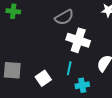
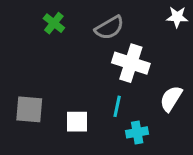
green cross: (13, 11) -> (54, 23), moved, turned 32
white square: (43, 78) -> (77, 122), turned 35

